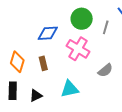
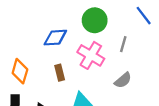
gray line: (106, 27) -> (123, 44), moved
brown rectangle: (43, 63) -> (60, 73), moved

